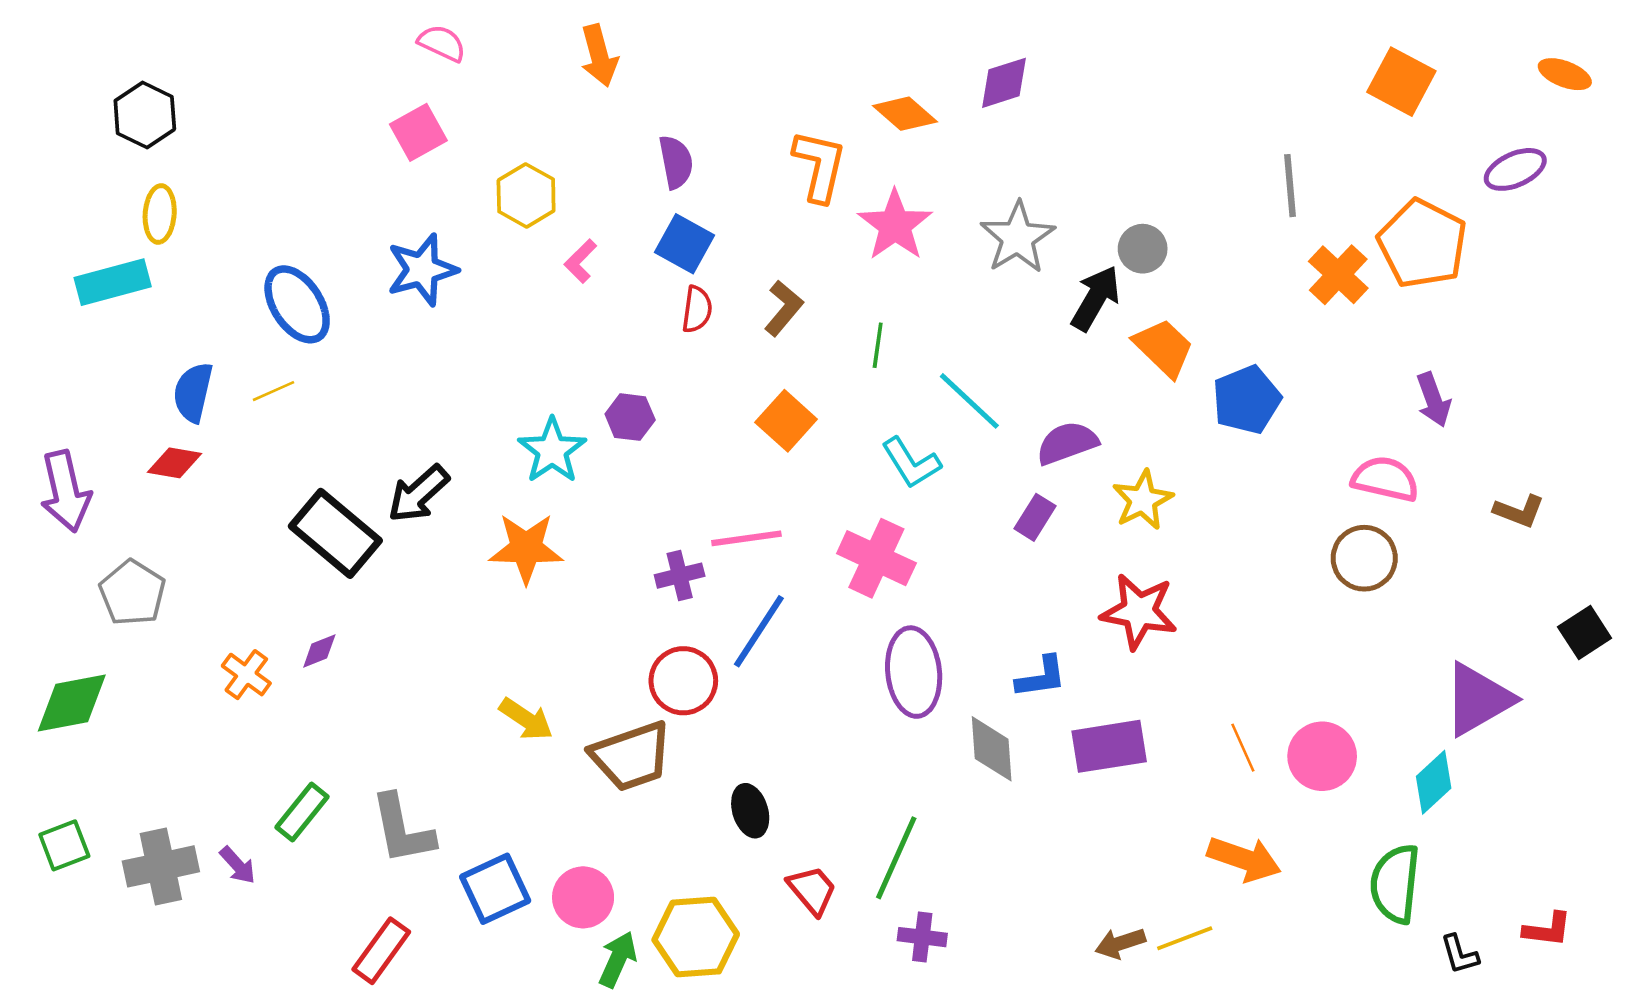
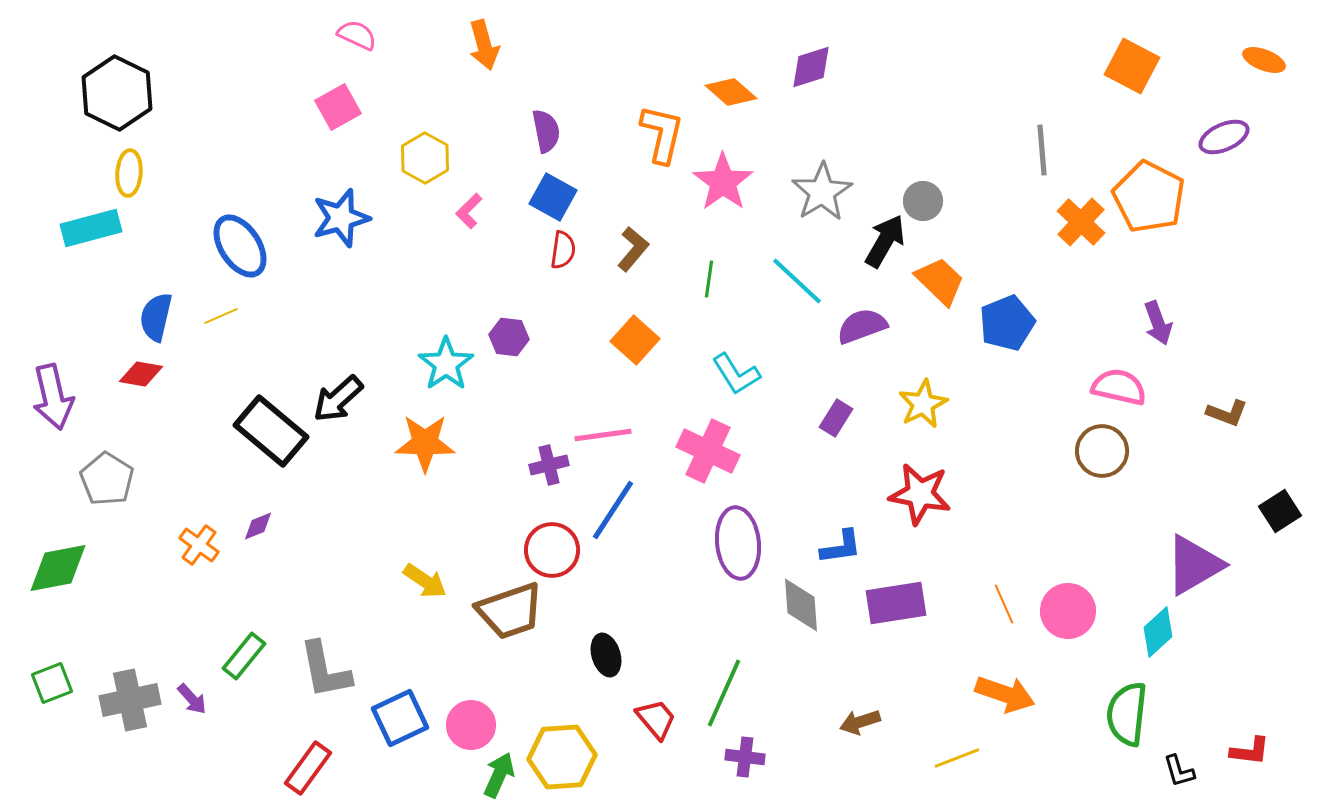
black hexagon: (145, 115) -> (117, 93), size x1.4
cyan line: (969, 401) -> (797, 281), moved
purple semicircle: (1067, 443) -> (862, 326), moved
brown arrow: (1120, 943) -> (860, 722), moved

